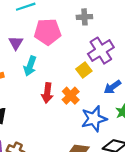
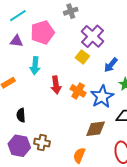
purple triangle: (16, 43) -> (16, 41), moved, turned -40
orange cross: (71, 96) -> (78, 91), moved

